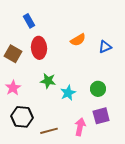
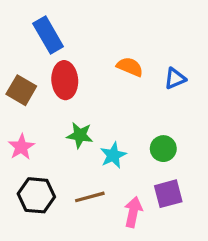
blue rectangle: (29, 21) -> (48, 35), size x1.5
orange semicircle: (78, 40) -> (130, 67), turned -126
brown line: (49, 131) -> (90, 197), moved

